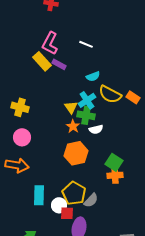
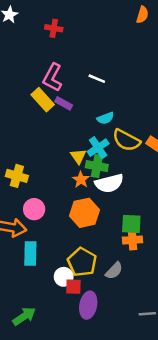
yellow cross: (20, 107) -> (17, 176), moved
white semicircle: (96, 129) -> (109, 183), size x1.6
pink circle: (22, 137) -> (34, 209), moved
green square: (114, 162) -> (131, 224), turned -30
cyan rectangle: (39, 195) -> (30, 253), moved
gray semicircle: (91, 200) -> (114, 271), moved

